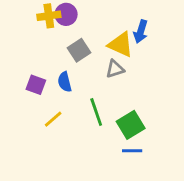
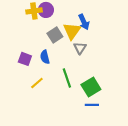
blue arrow: (141, 32) -> (84, 22), moved, turned -42
yellow triangle: (121, 45) -> (72, 31), moved, turned 42
gray triangle: (115, 69) -> (80, 48), turned -40

